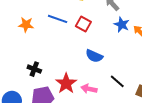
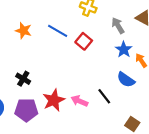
blue semicircle: (94, 56) -> (126, 80), moved
black line: (117, 81) -> (104, 96), moved
pink arrow: (89, 89) -> (79, 101), moved

